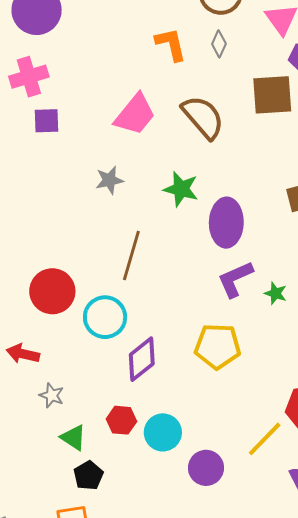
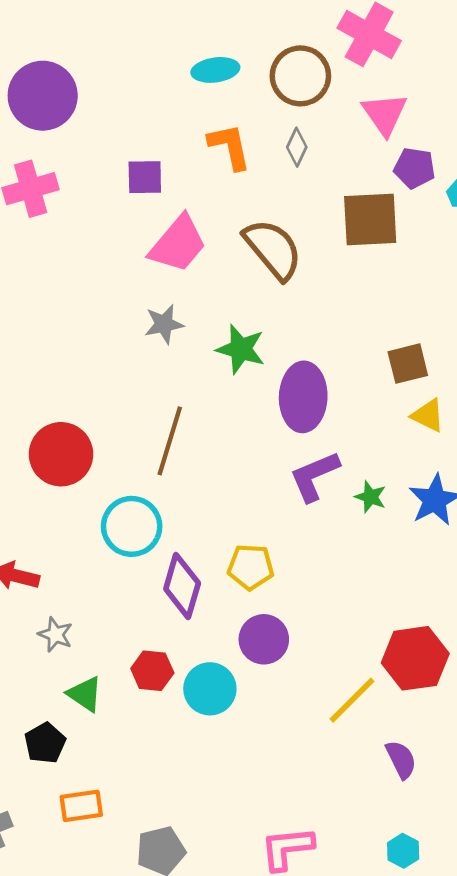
purple square: (47, 121) -> (145, 177), moved
gray star: (109, 180) -> (164, 324), moved
red circle: (52, 291) -> (61, 454), moved
yellow pentagon: (218, 346) -> (251, 567), moved, size x0.7
purple diamond: (142, 359) -> (182, 586), turned -36
purple circle: (206, 468) -> (264, 639), moved
black pentagon: (88, 475) -> (45, 743), moved

